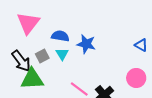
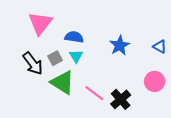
blue star: (86, 44) -> (120, 45), moved, turned 30
green triangle: (32, 79) -> (62, 83), moved, turned 35

